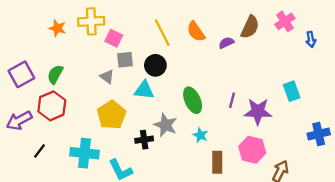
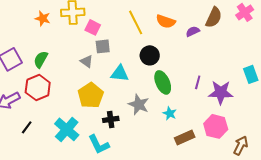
orange semicircle: (196, 32) -> (166, 21), turned -36
black circle: (155, 65) -> (150, 55), moved
black cross: (144, 140) -> (111, 119), moved
cyan cross: (84, 153) -> (67, 129), turned 35
brown rectangle: (217, 162) -> (185, 137), turned 66

